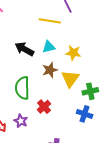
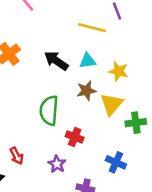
red cross: (44, 107) -> (75, 137), turned -32
blue cross: (85, 114) -> (116, 162), moved
purple star: (21, 121) -> (57, 164), moved

